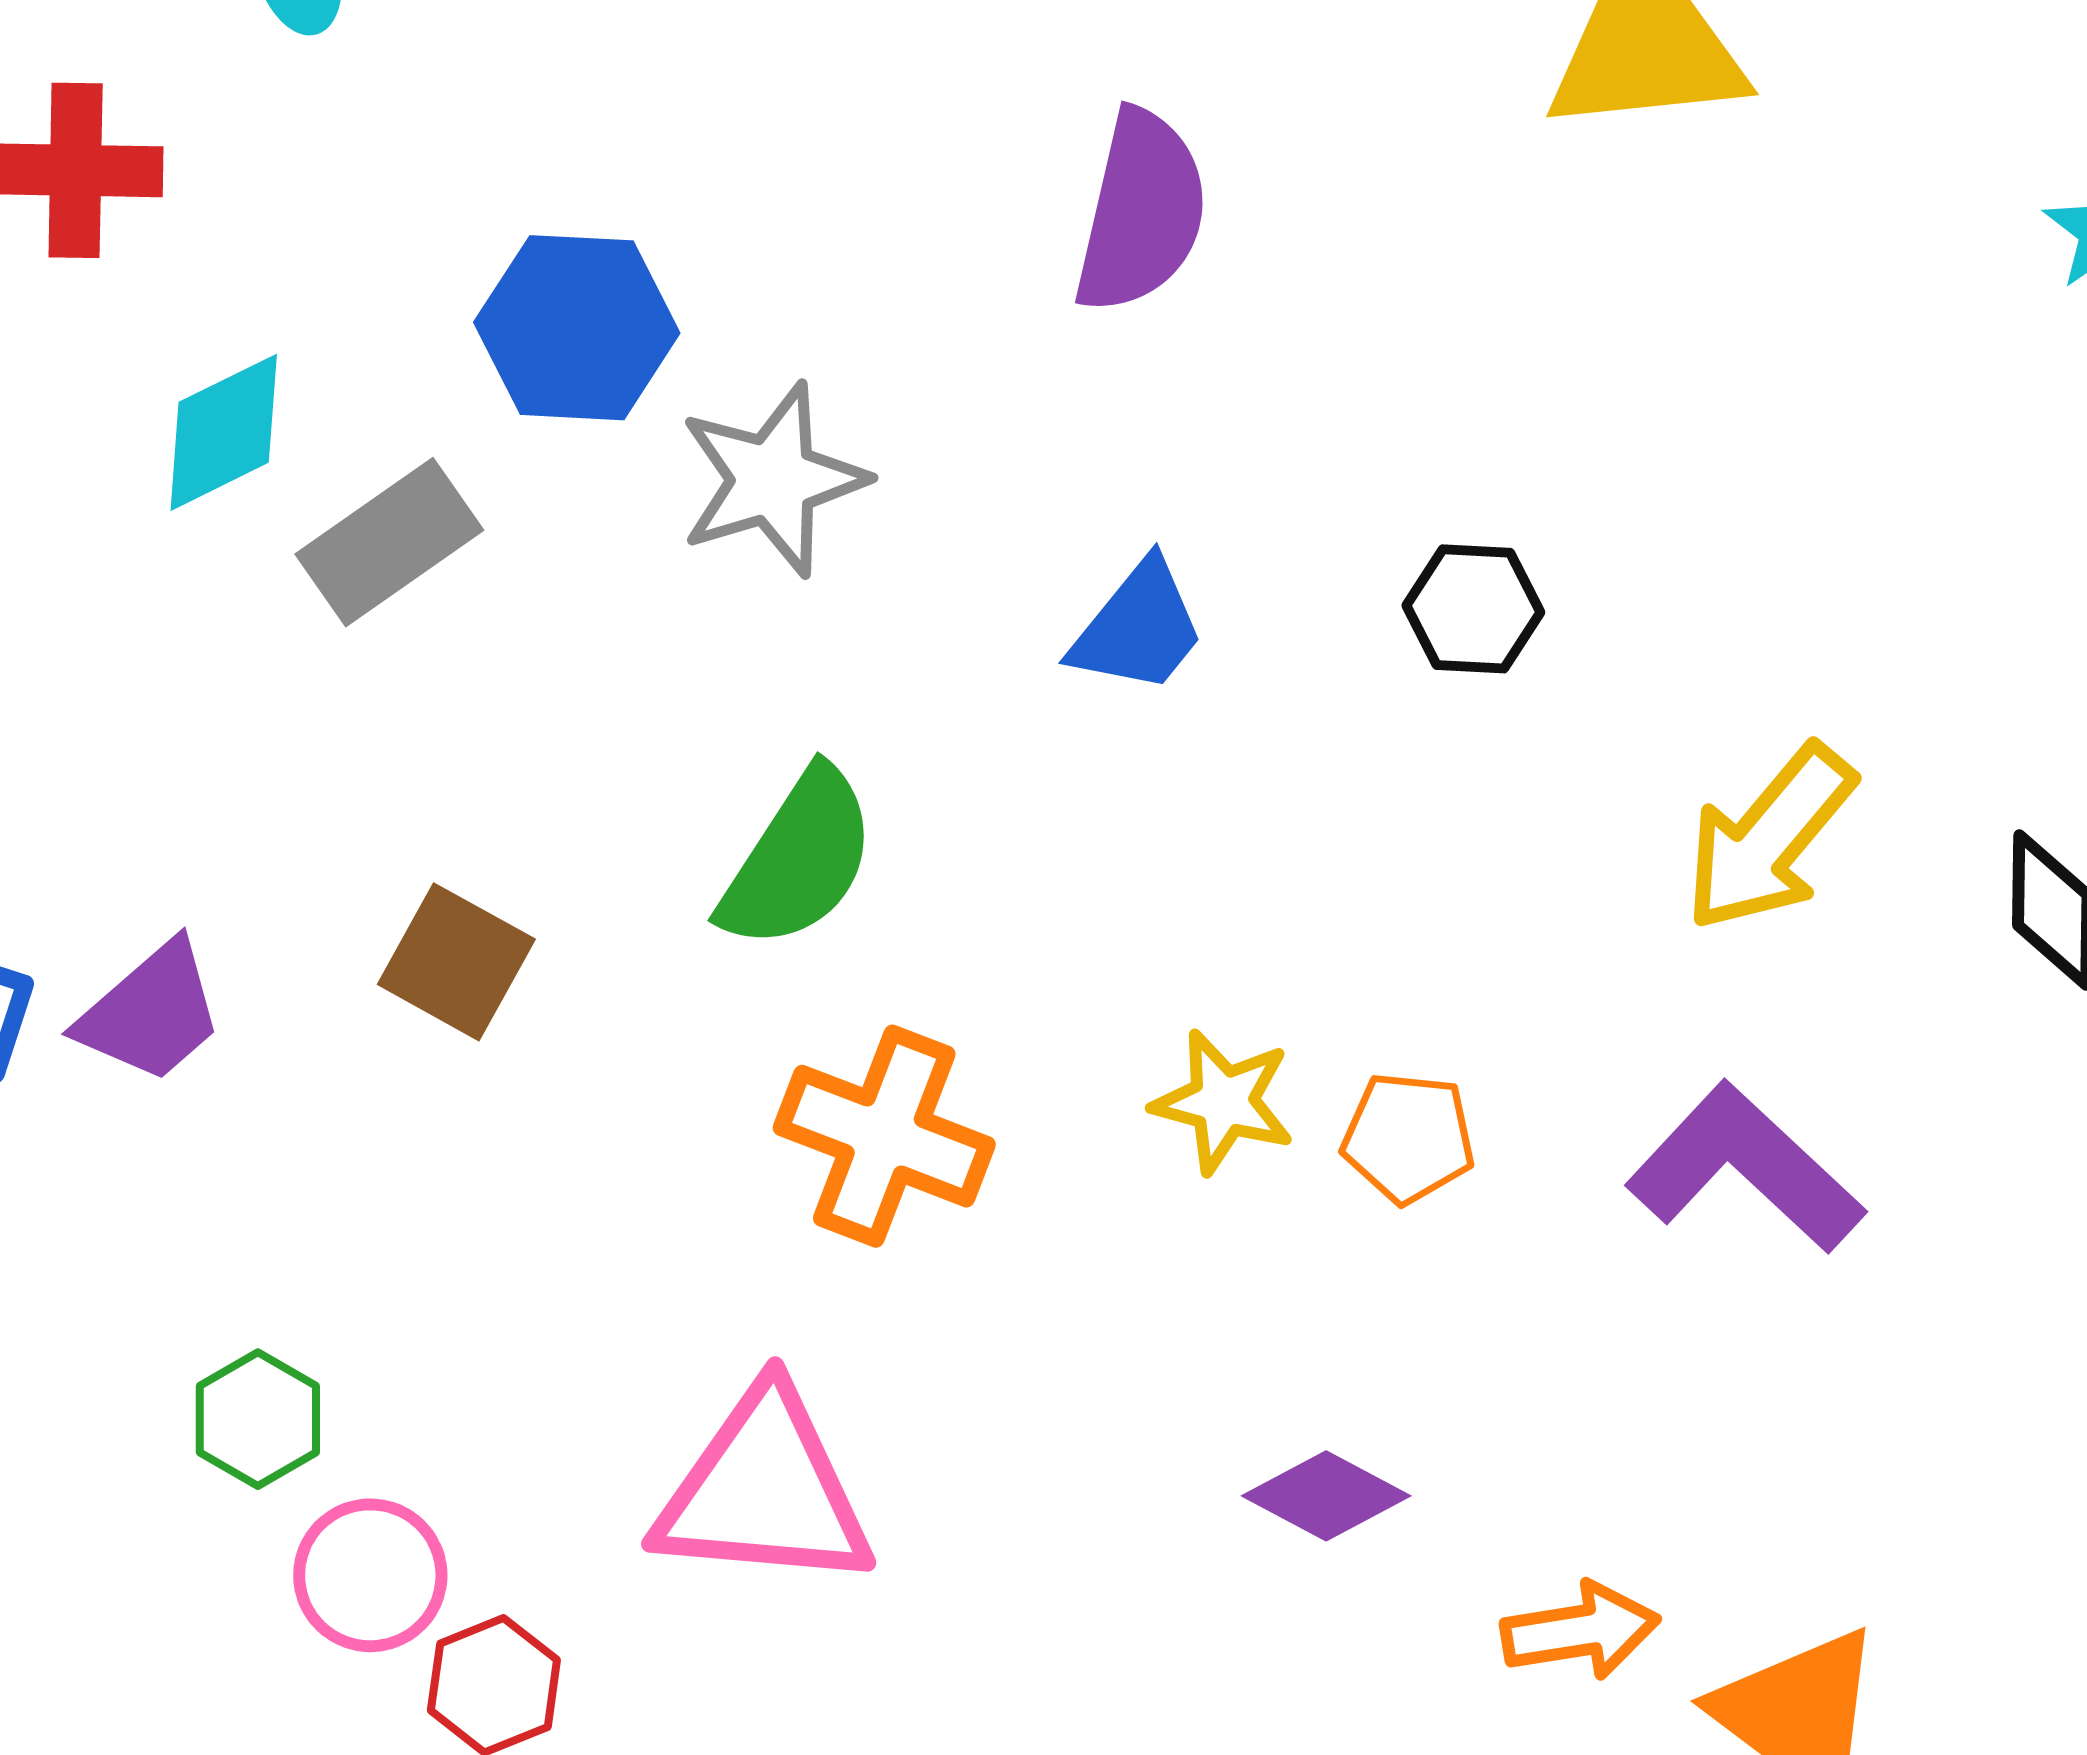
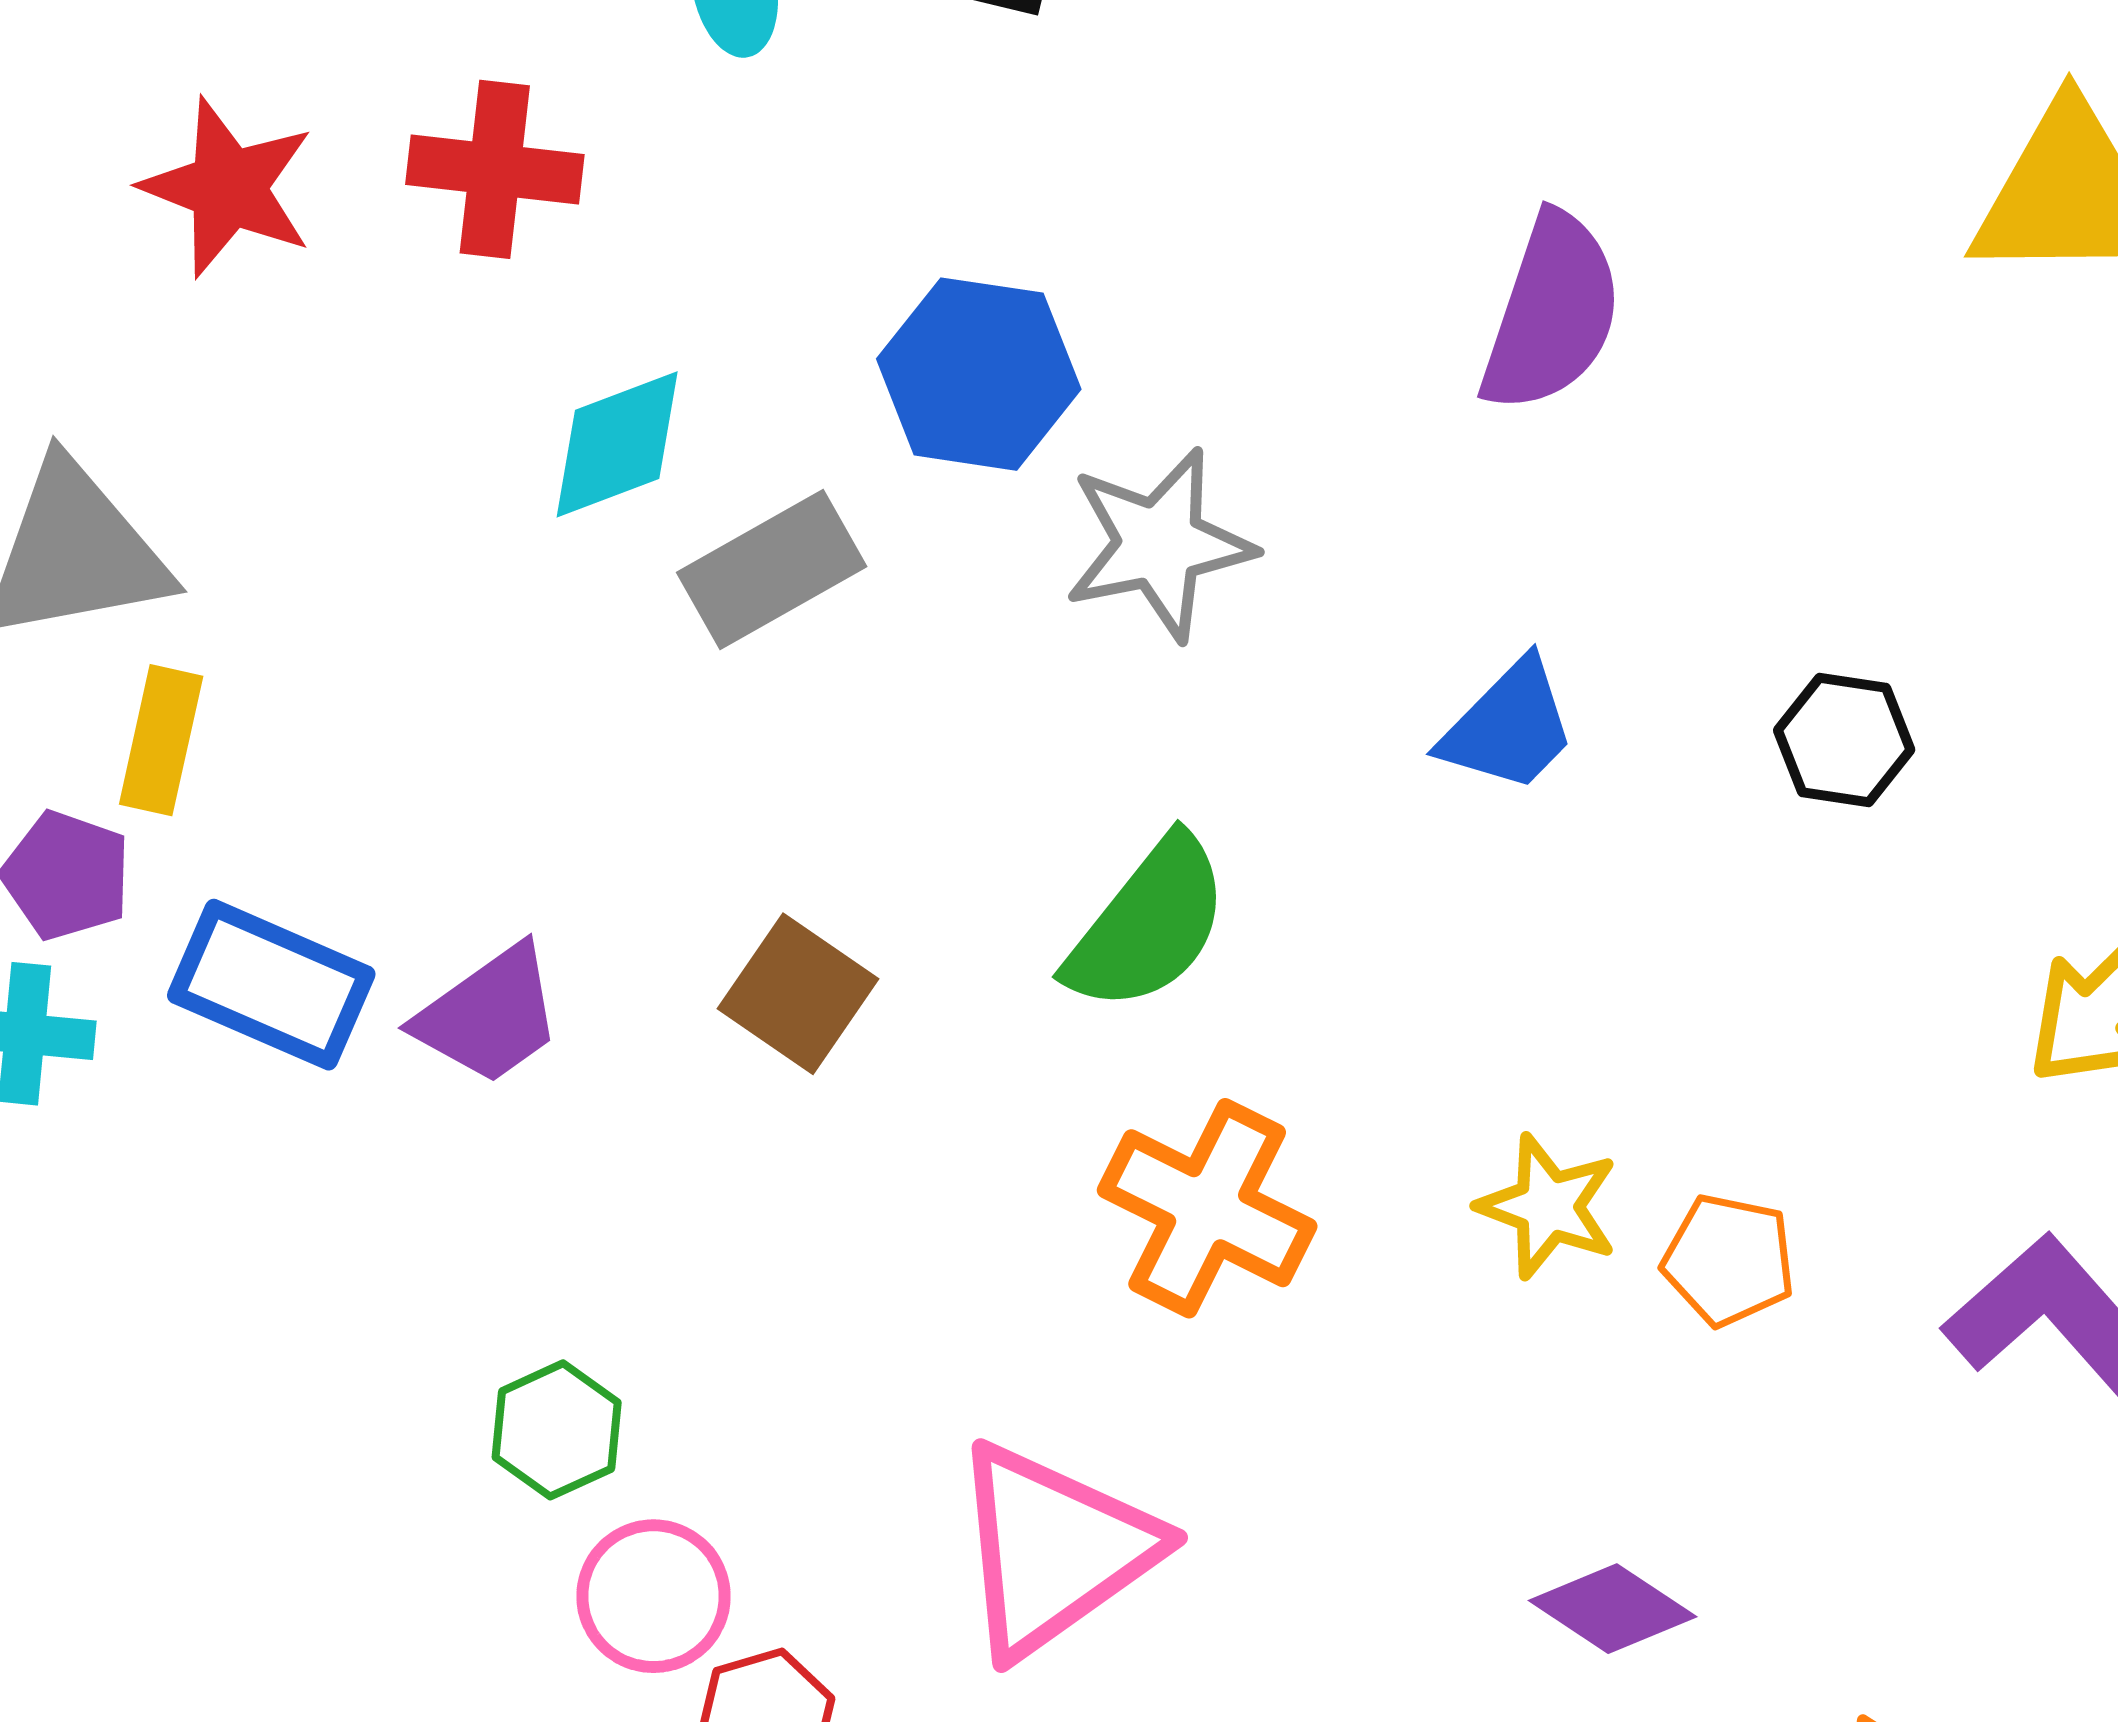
pink triangle: (764, 1491) -> (1054, 1550), turned -46

